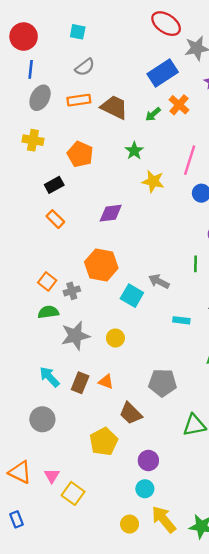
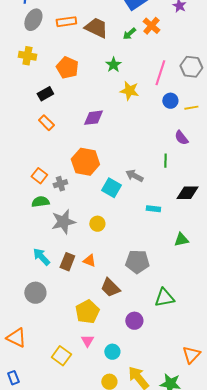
purple circle: (148, 460) -> (134, 321), moved
pink triangle: (52, 476) -> (87, 341), moved
cyan circle: (145, 489) -> (112, 352), moved

